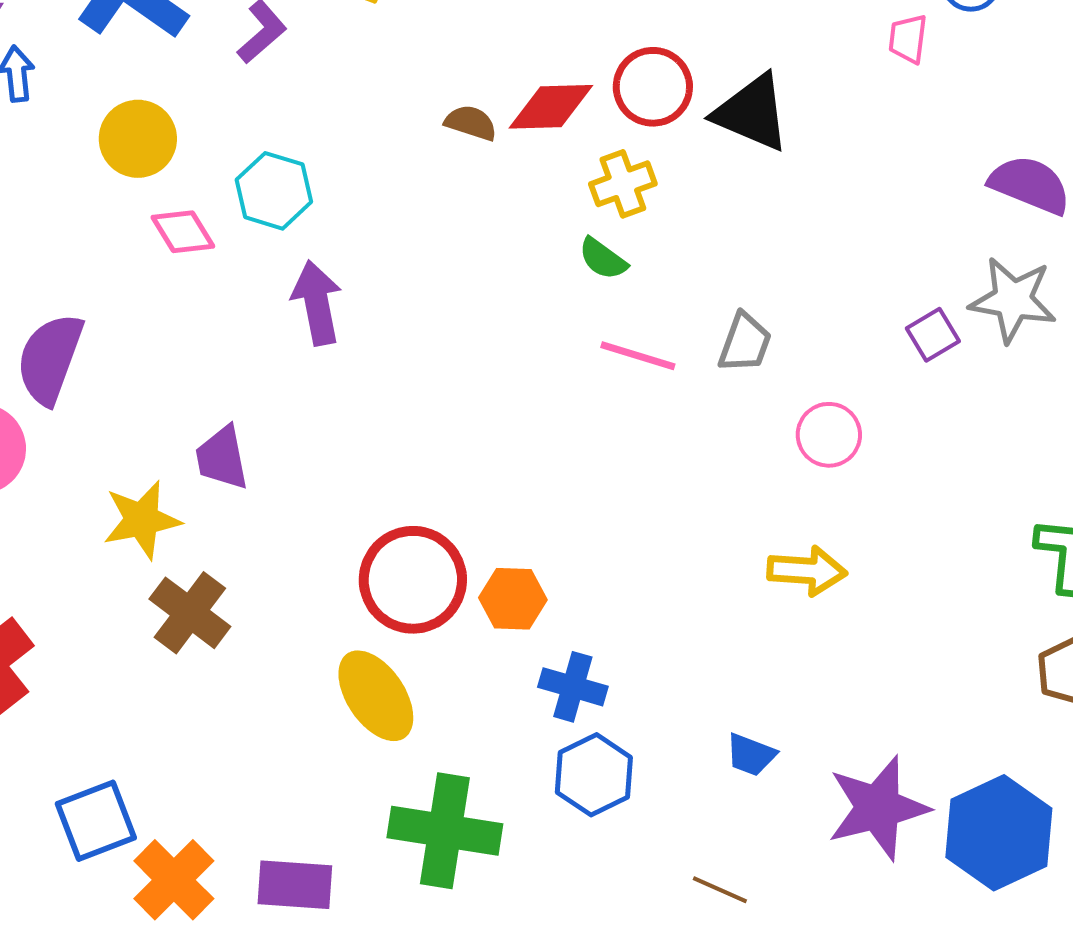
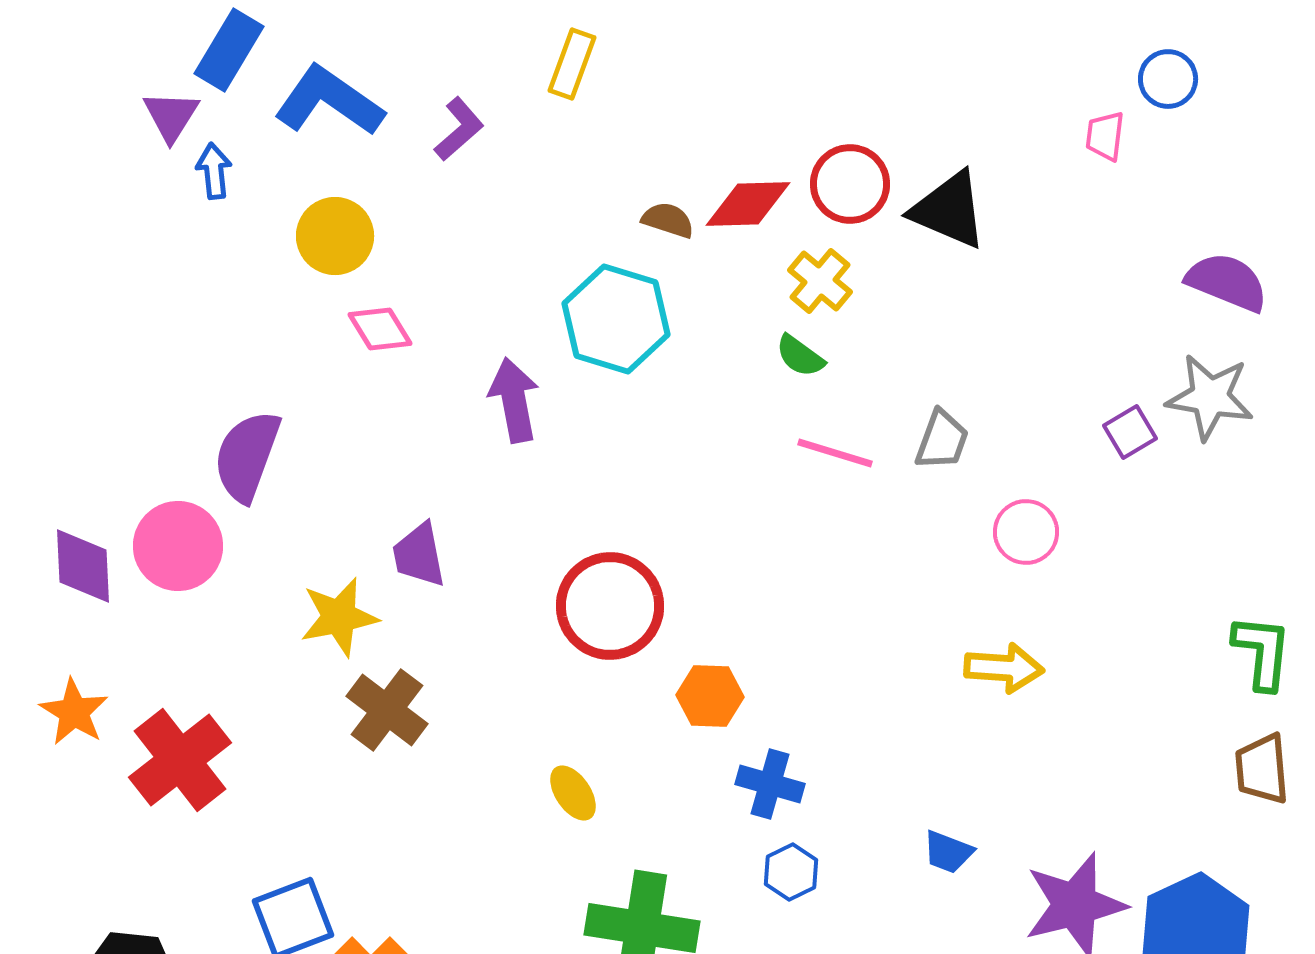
yellow cross: (623, 184) -> (820, 281), turned -30
cyan hexagon: (274, 191) -> (616, 319), moved, size x1.4
red circle: (413, 580) -> (610, 606), moved
yellow ellipse: (376, 696) -> (573, 793), size x0.6
blue hexagon: (594, 775) -> (791, 872), size x0.7

